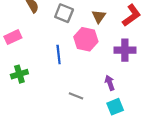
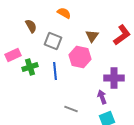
gray square: (64, 13) -> (53, 41), moved
purple cross: (125, 50) -> (114, 78), moved
green cross: (19, 74) -> (30, 67), moved

